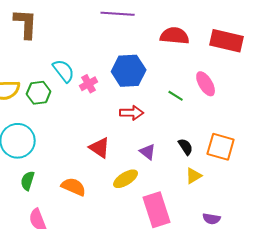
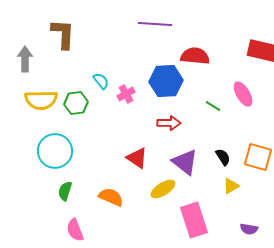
red semicircle: (175, 36) -> (195, 56), moved
cyan semicircle: (64, 71) -> (101, 81), size x0.7
purple triangle: (148, 152) -> (185, 162), size x1.6

